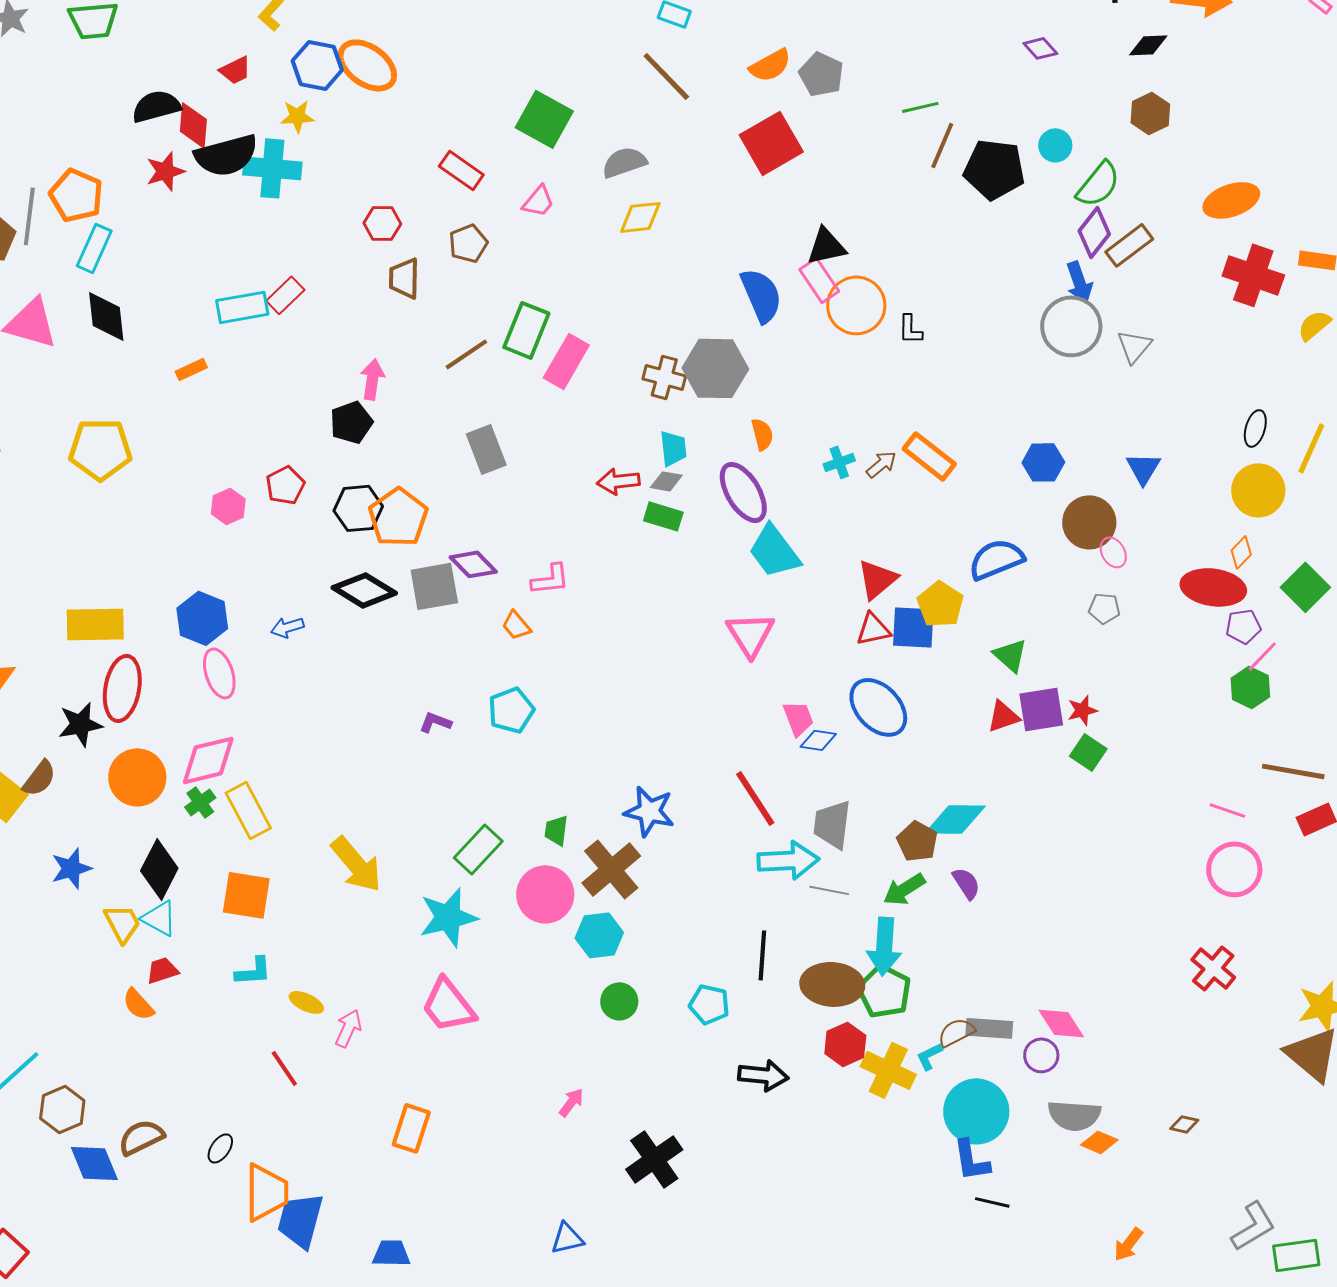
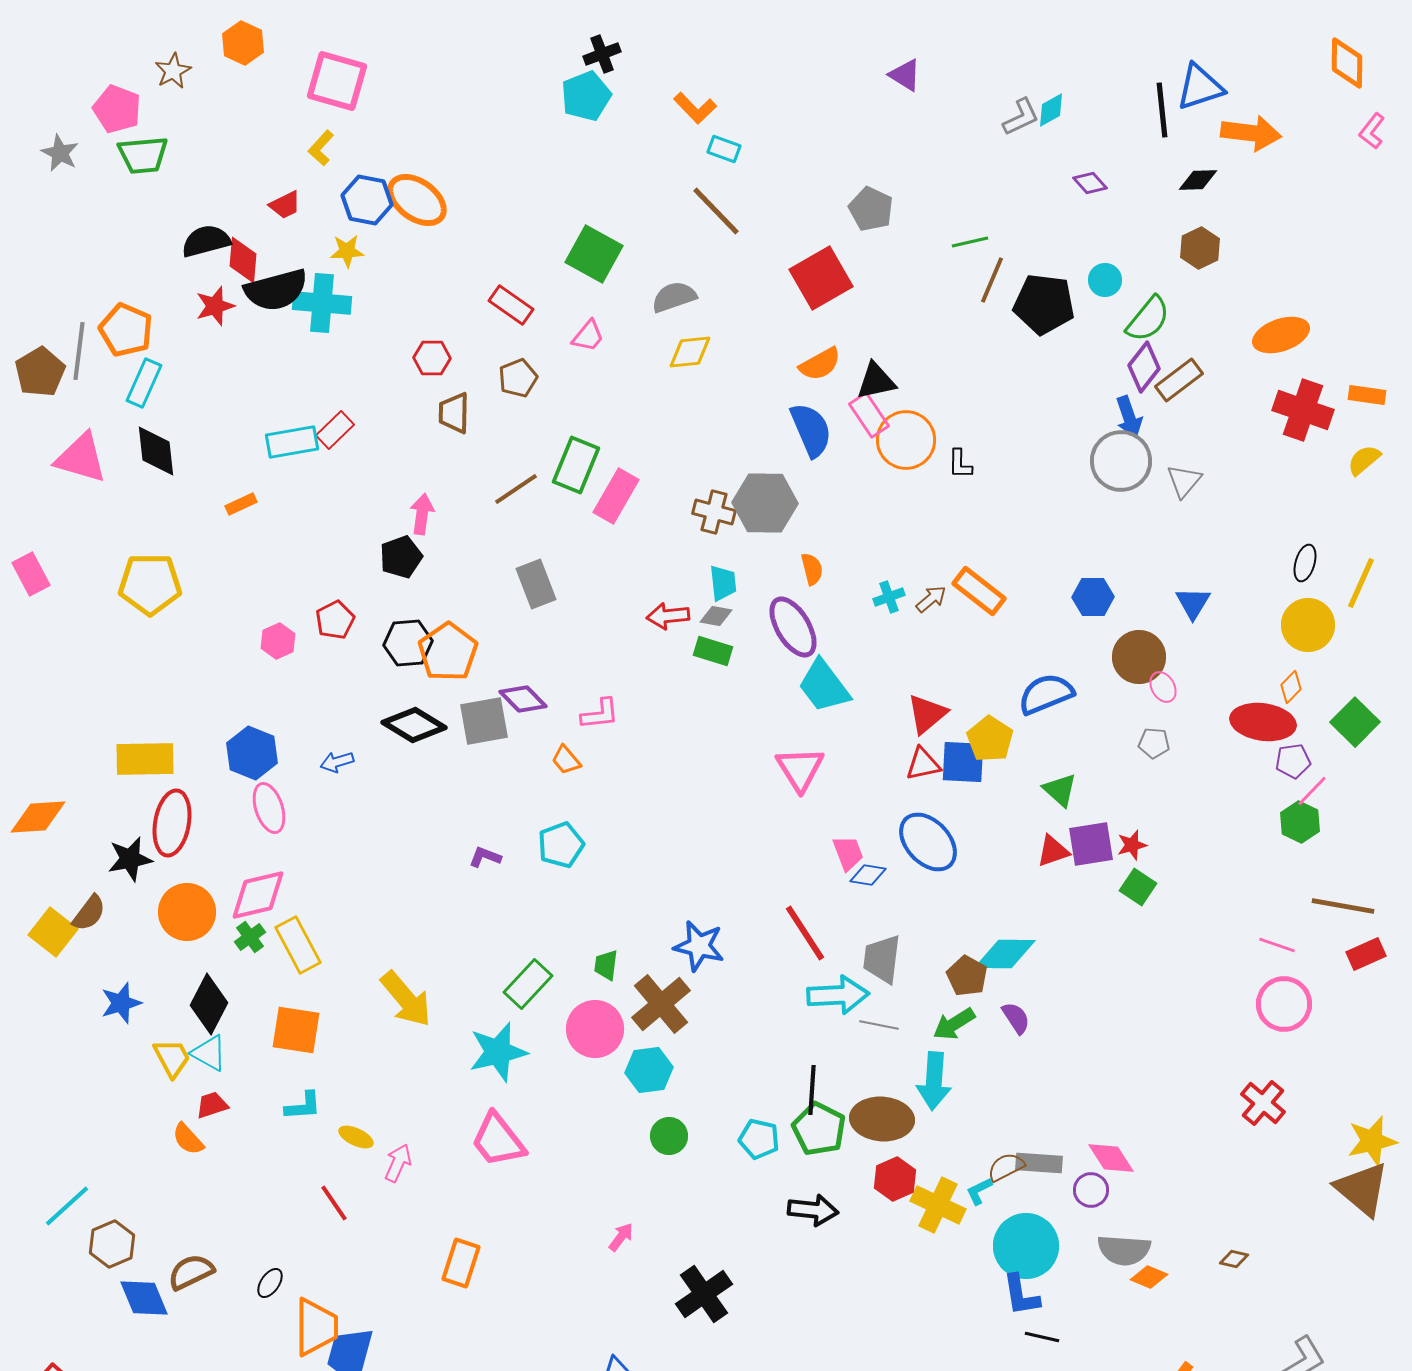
orange semicircle: (770, 65) -> (820, 364), moved
green pentagon: (884, 991) -> (819, 1129), moved

